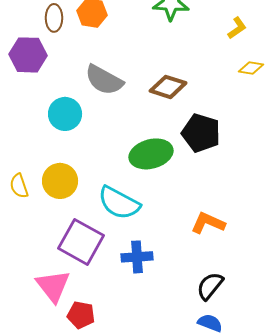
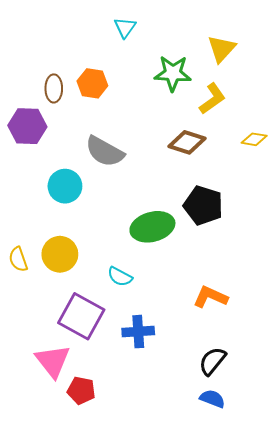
yellow L-shape: (237, 28) -> (212, 99), moved, size x1.4
brown diamond: (168, 87) -> (187, 142), moved
cyan semicircle: (119, 203) -> (120, 277), size x0.6

